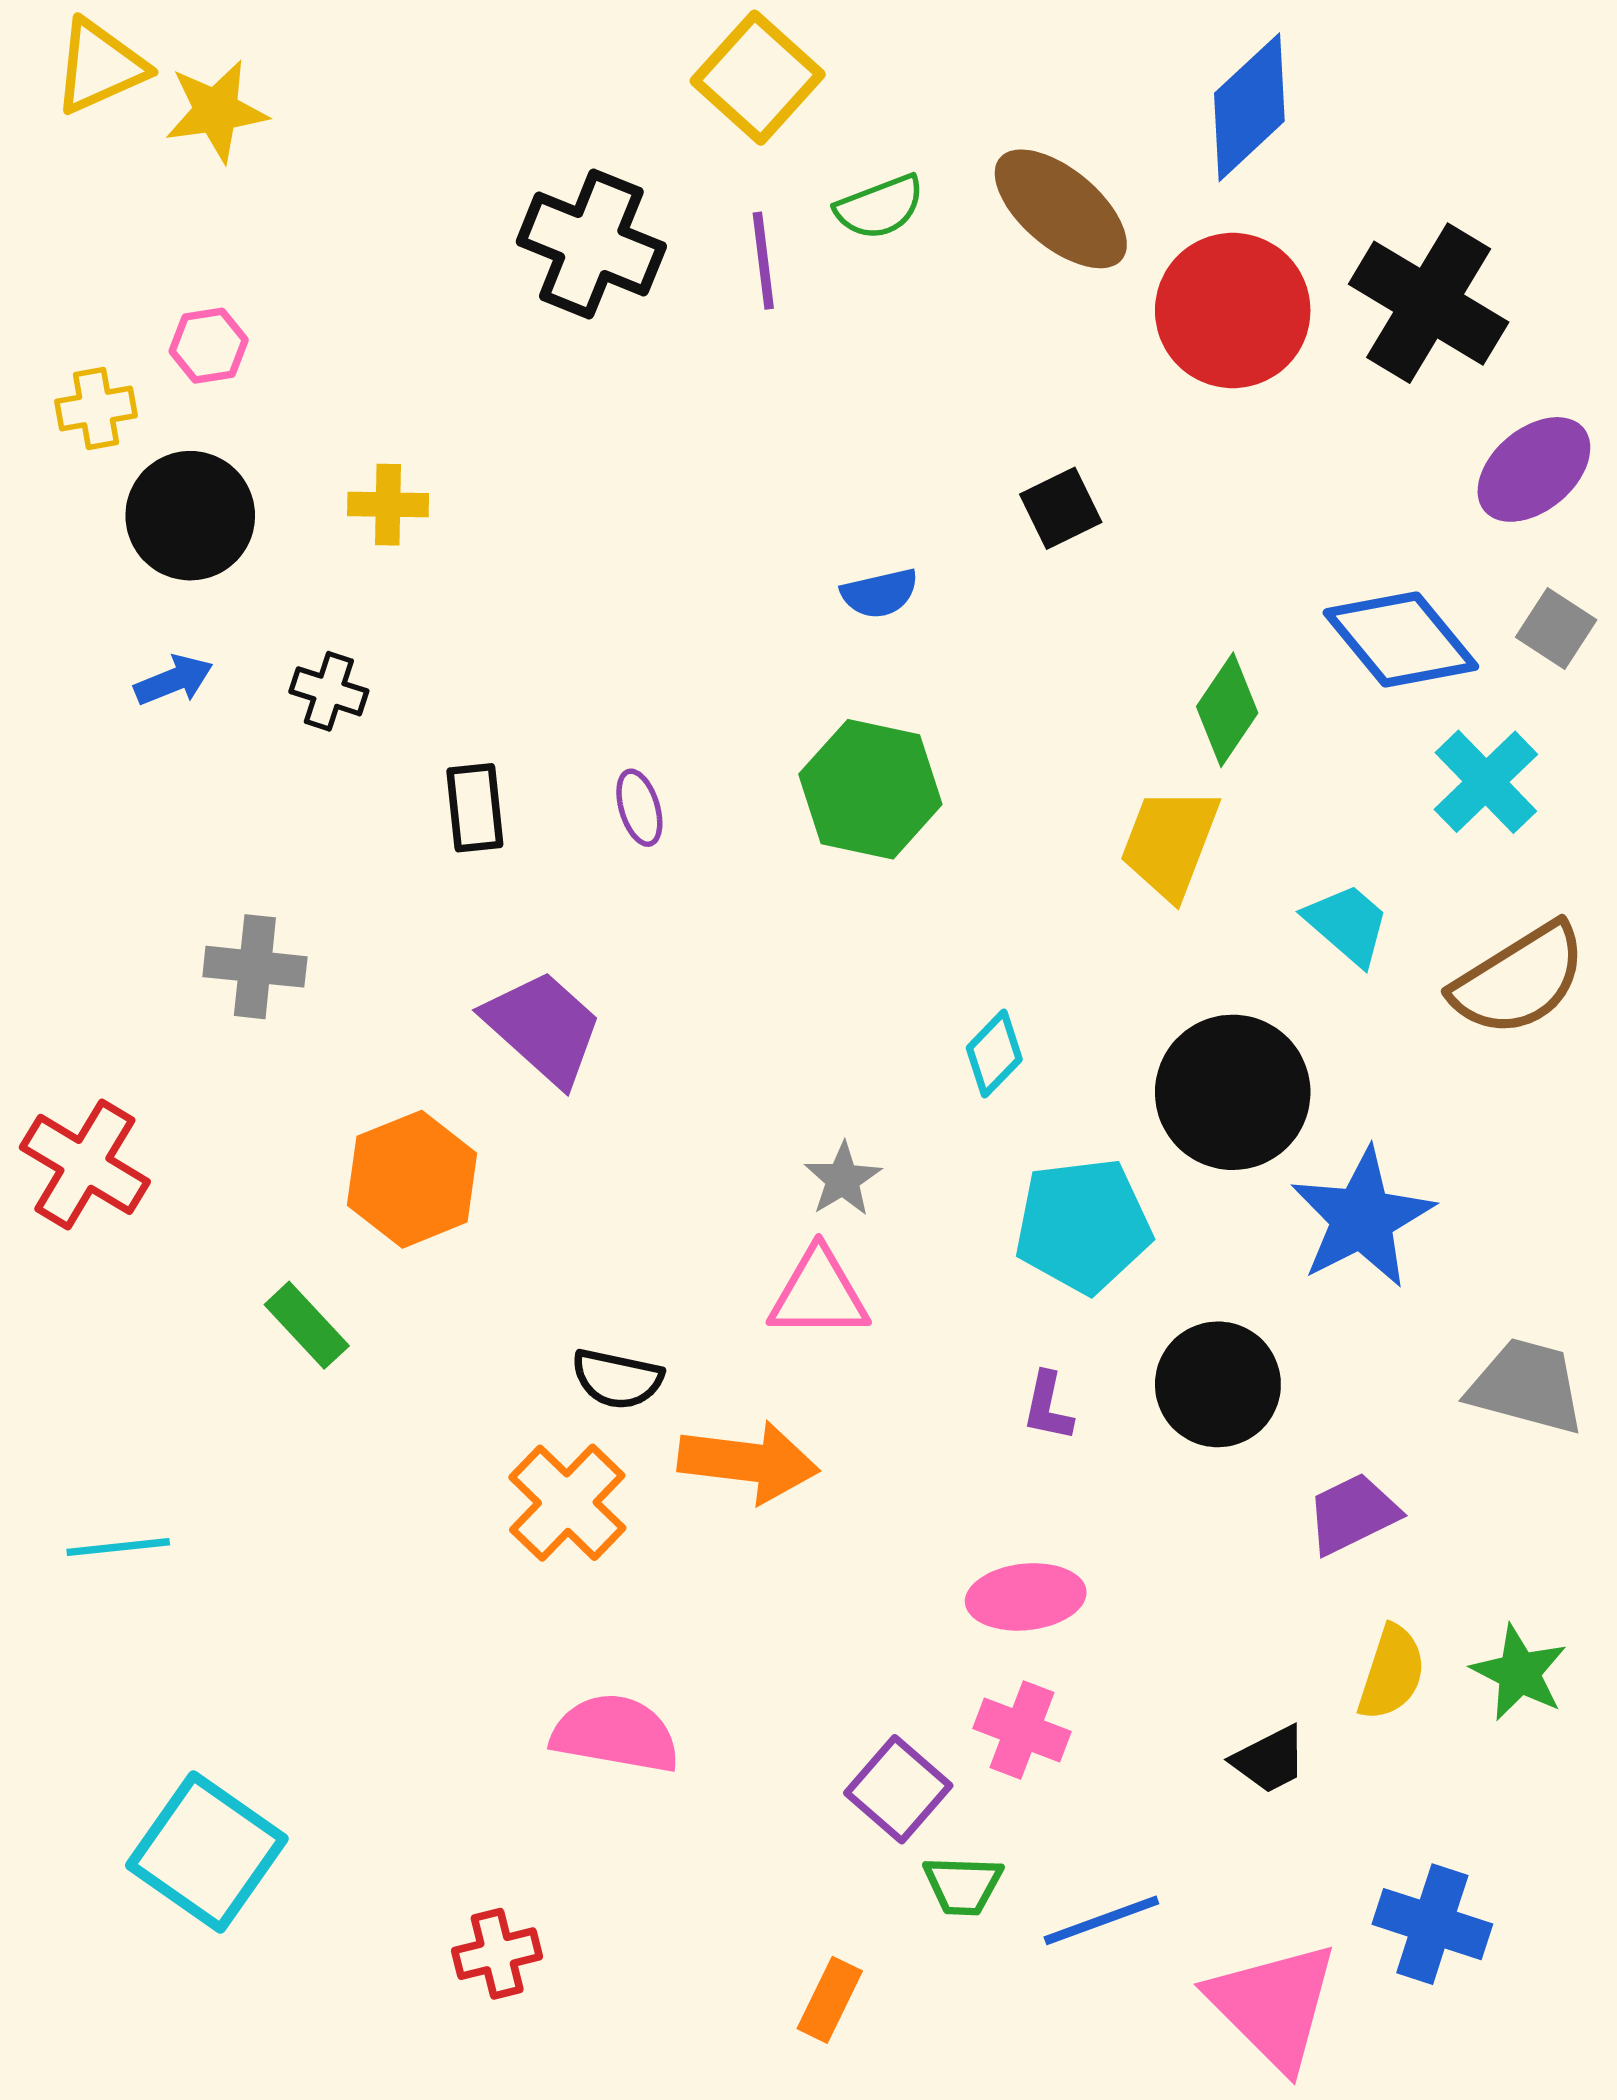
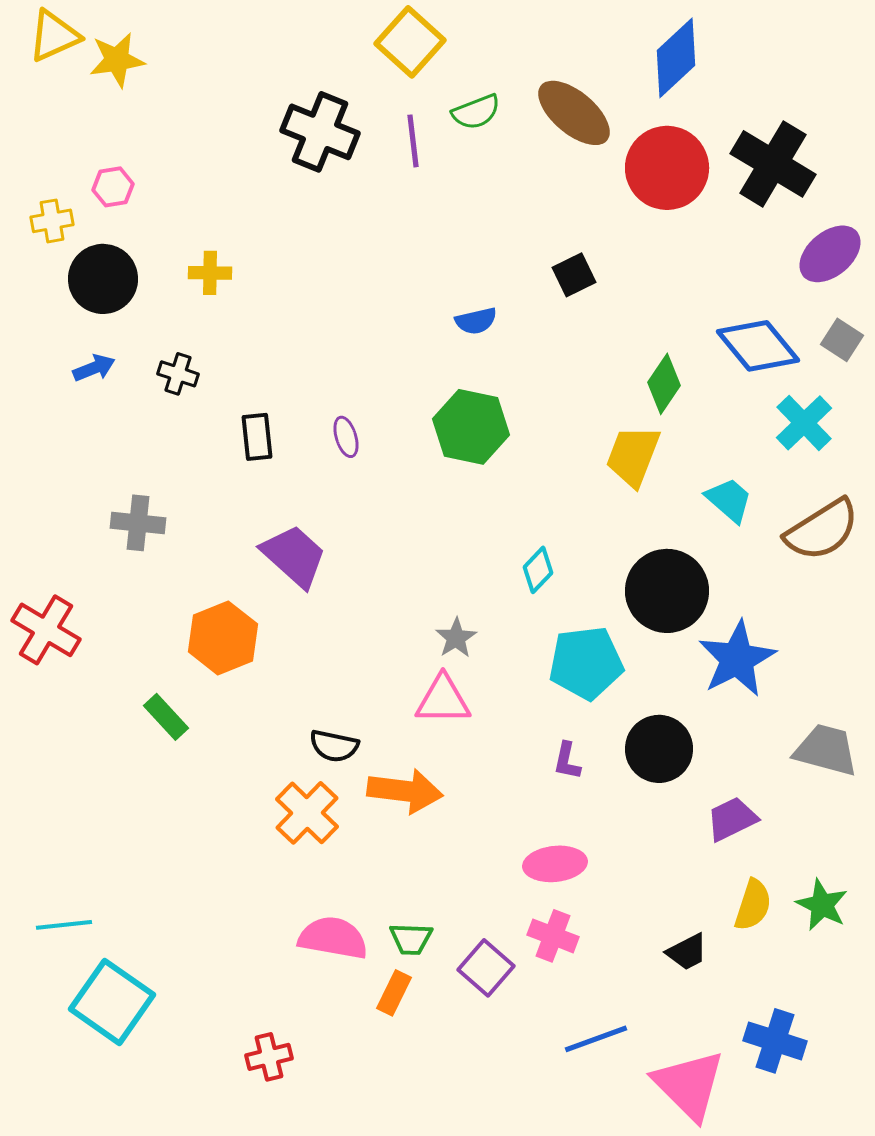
cyan line: (118, 1547) -> (64, 925), moved
green trapezoid: (963, 1885) -> (411, 939), moved
orange rectangle: (830, 2000) -> (394, 993), moved

